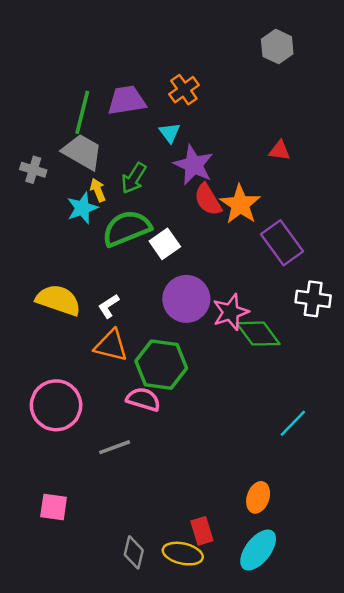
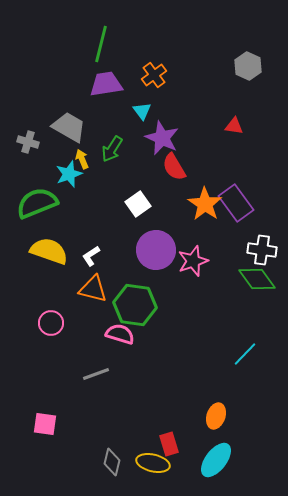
gray hexagon: (277, 47) -> (248, 66), moved
green line: (82, 112) -> (101, 44), moved
orange star: (240, 204) -> (205, 204), moved
green semicircle: (127, 228) -> (37, 203), moved
green diamond: (258, 334) -> (257, 279), moved
pink circle: (56, 405) -> (51, 323), moved, size x0.6

